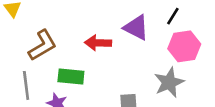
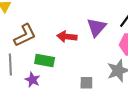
purple triangle: (136, 27) -> (97, 27), turned 40

